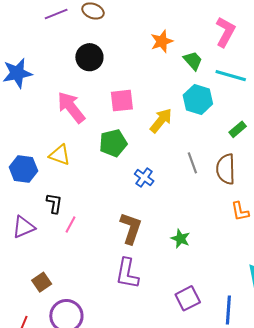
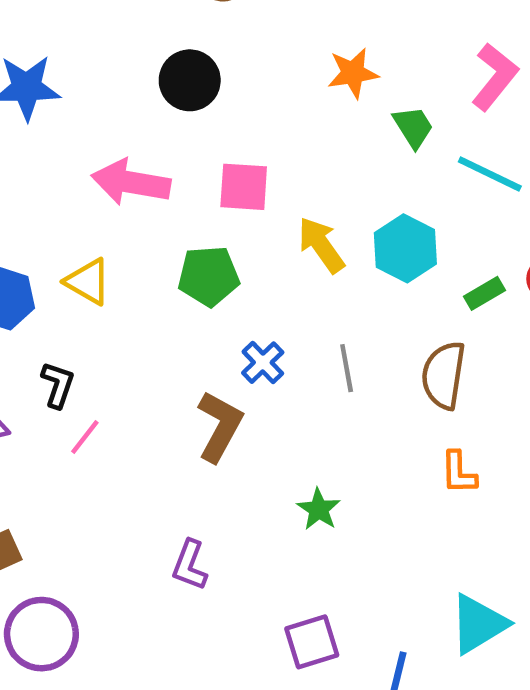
cyan hexagon: (198, 99) -> (405, 248), moved
pink arrow: (71, 107) -> (131, 182), turned -52
yellow arrow: (161, 120) -> (321, 245), turned -84
gray line: (192, 163) -> (347, 368), moved
brown L-shape: (131, 228) -> (220, 426), moved
purple L-shape: (127, 274) -> (190, 565), size x0.7

